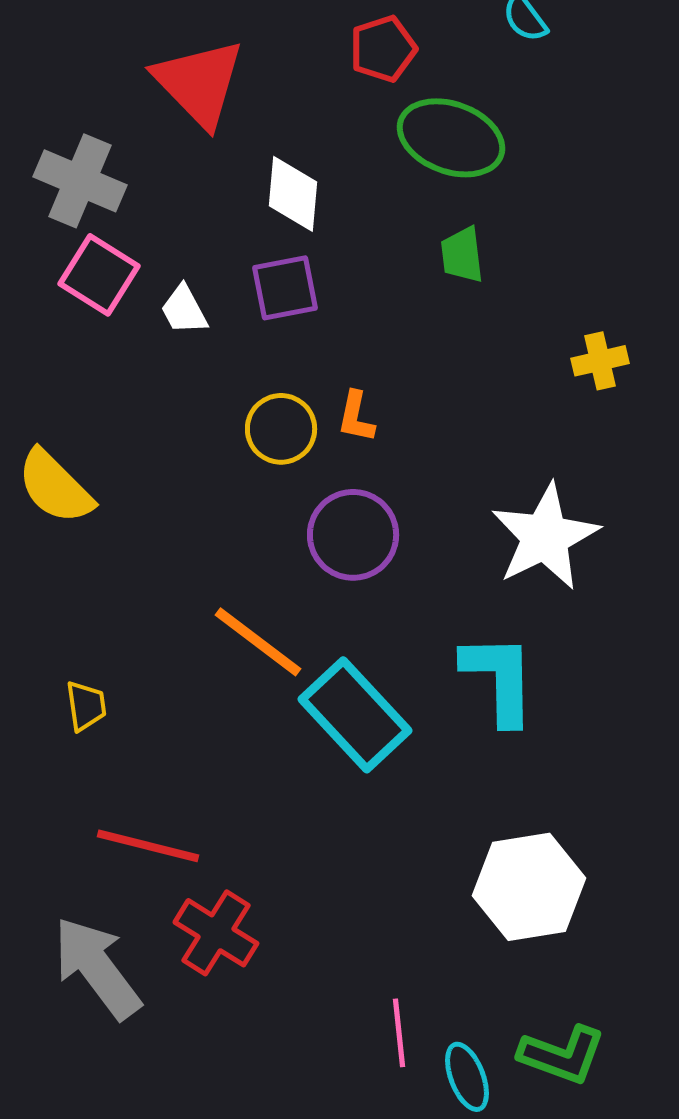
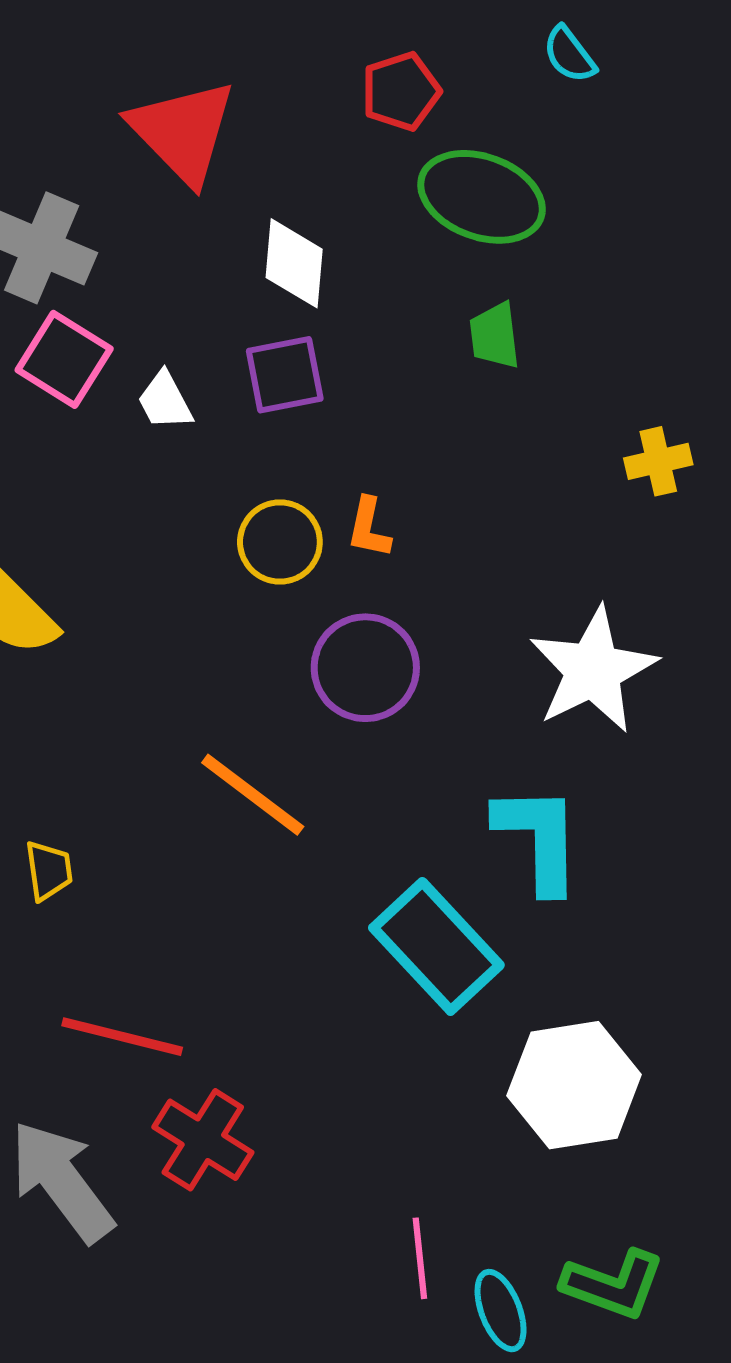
cyan rectangle: (355, 715) -> (436, 946), moved

